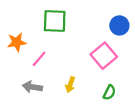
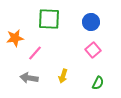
blue circle: (119, 25) -> (91, 22), moved
pink square: (104, 56) -> (93, 50), size x0.7

